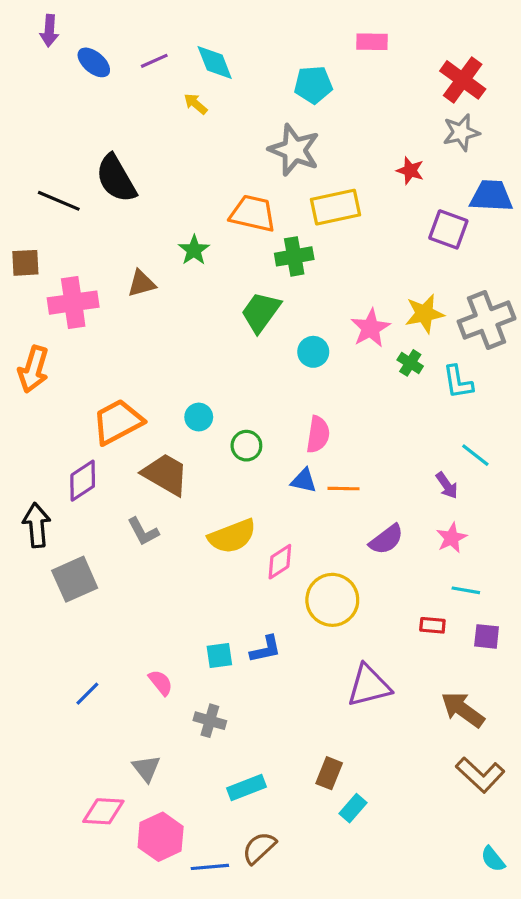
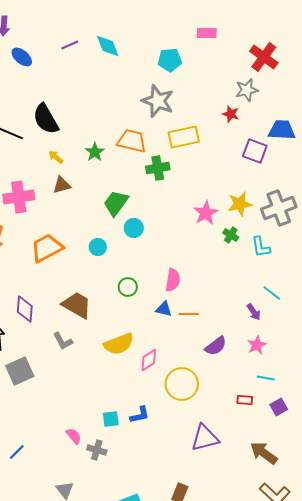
blue ellipse: (94, 62) -> (22, 57), moved
yellow arrow: (196, 104) -> (56, 157), moved
gray star: (461, 132) -> (247, 90), moved
green star: (194, 250) -> (95, 152), moved
green trapezoid: (261, 312) -> (116, 203), moved
cyan circle: (313, 352) -> (134, 228), moved
cyan circle: (199, 417) -> (98, 247), moved
orange trapezoid: (118, 422) -> (47, 248), moved
purple diamond: (83, 481) -> (25, 309), turned -52
purple square: (487, 636) -> (279, 407), turned -36
blue line: (87, 694) -> (17, 452), moved
gray cross: (210, 721) -> (97, 450), moved

